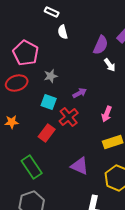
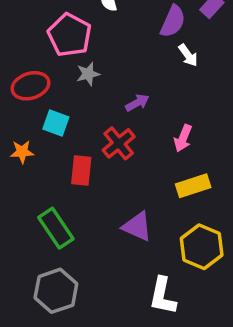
pink pentagon: (26, 53) -> (69, 35), moved
cyan square: (49, 102) -> (56, 123), moved
red rectangle: (47, 133) -> (81, 170), turned -30

